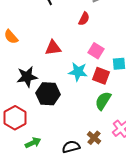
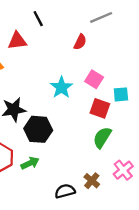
red triangle: (53, 48) -> (17, 41), moved
cyan star: (78, 72) -> (61, 87), moved, turned 30
green arrow: (33, 143) -> (30, 163), moved

